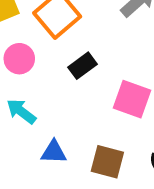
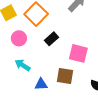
brown square: (107, 162) -> (65, 76), moved

